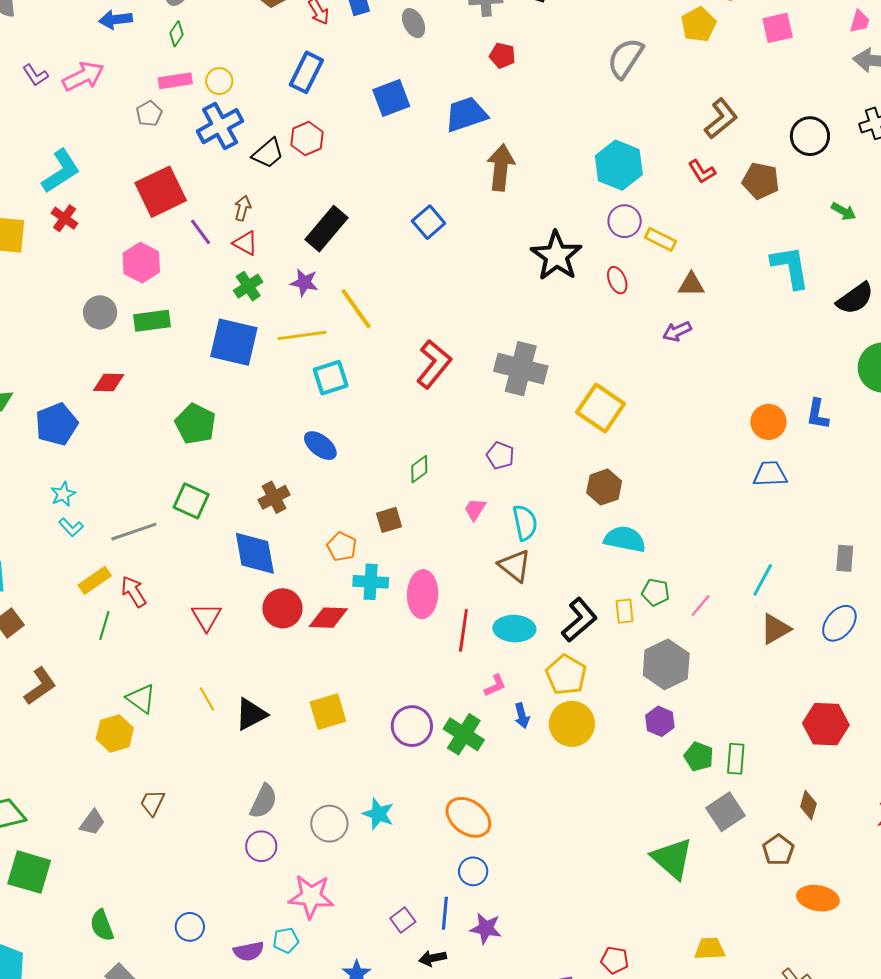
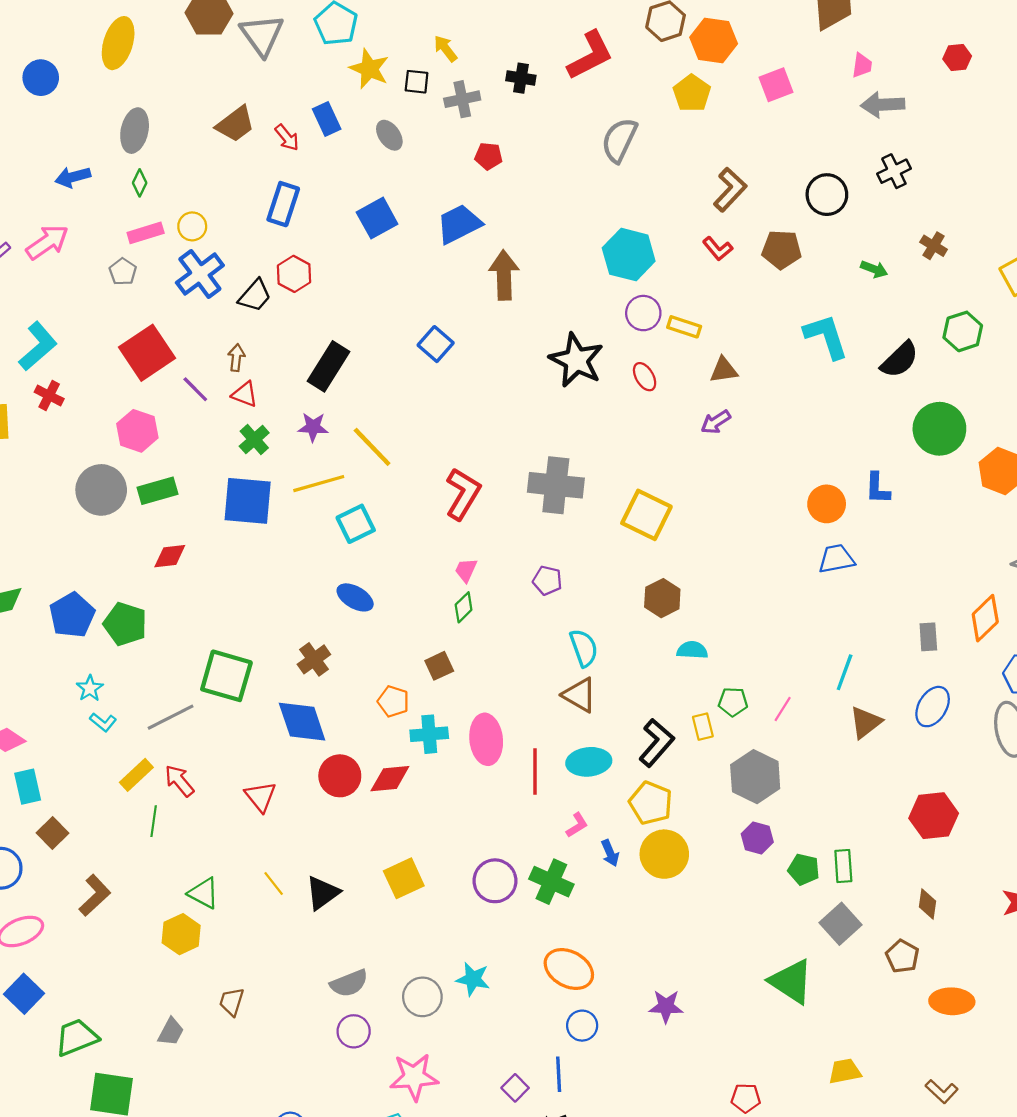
gray circle: (100, 312) -> (101, 490), size x1.4
red diamond: (109, 382) -> (170, 556), moved
green pentagon: (195, 424) -> (125, 624), moved
green square: (191, 501) -> (226, 676), size x1.4
pink trapezoid: (475, 509) -> (466, 570), moved
cyan semicircle: (625, 539) -> (692, 650), size x0.7
gray semicircle: (263, 801) -> (349, 983), turned 51
purple star: (486, 928) -> (666, 1006), moved

